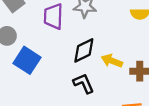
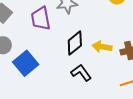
blue square: (27, 60) -> (26, 63), turned 30

